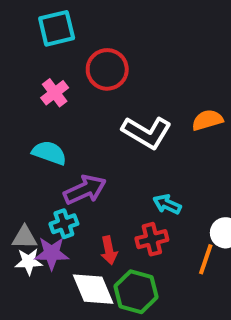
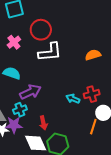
white L-shape: (147, 132) -> (50, 52), moved, turned -35
red cross: (152, 239) -> (92, 94), moved

